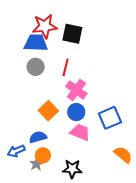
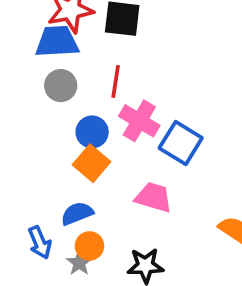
blue circle: (76, 112) -> (92, 132), moved
blue square: (110, 118) -> (181, 143), moved, turned -30
blue arrow: (16, 151) -> (40, 243), turned -84

